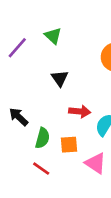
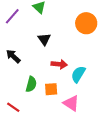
black arrow: (19, 117) -> (13, 56), moved
red line: (41, 169) -> (13, 107), moved

